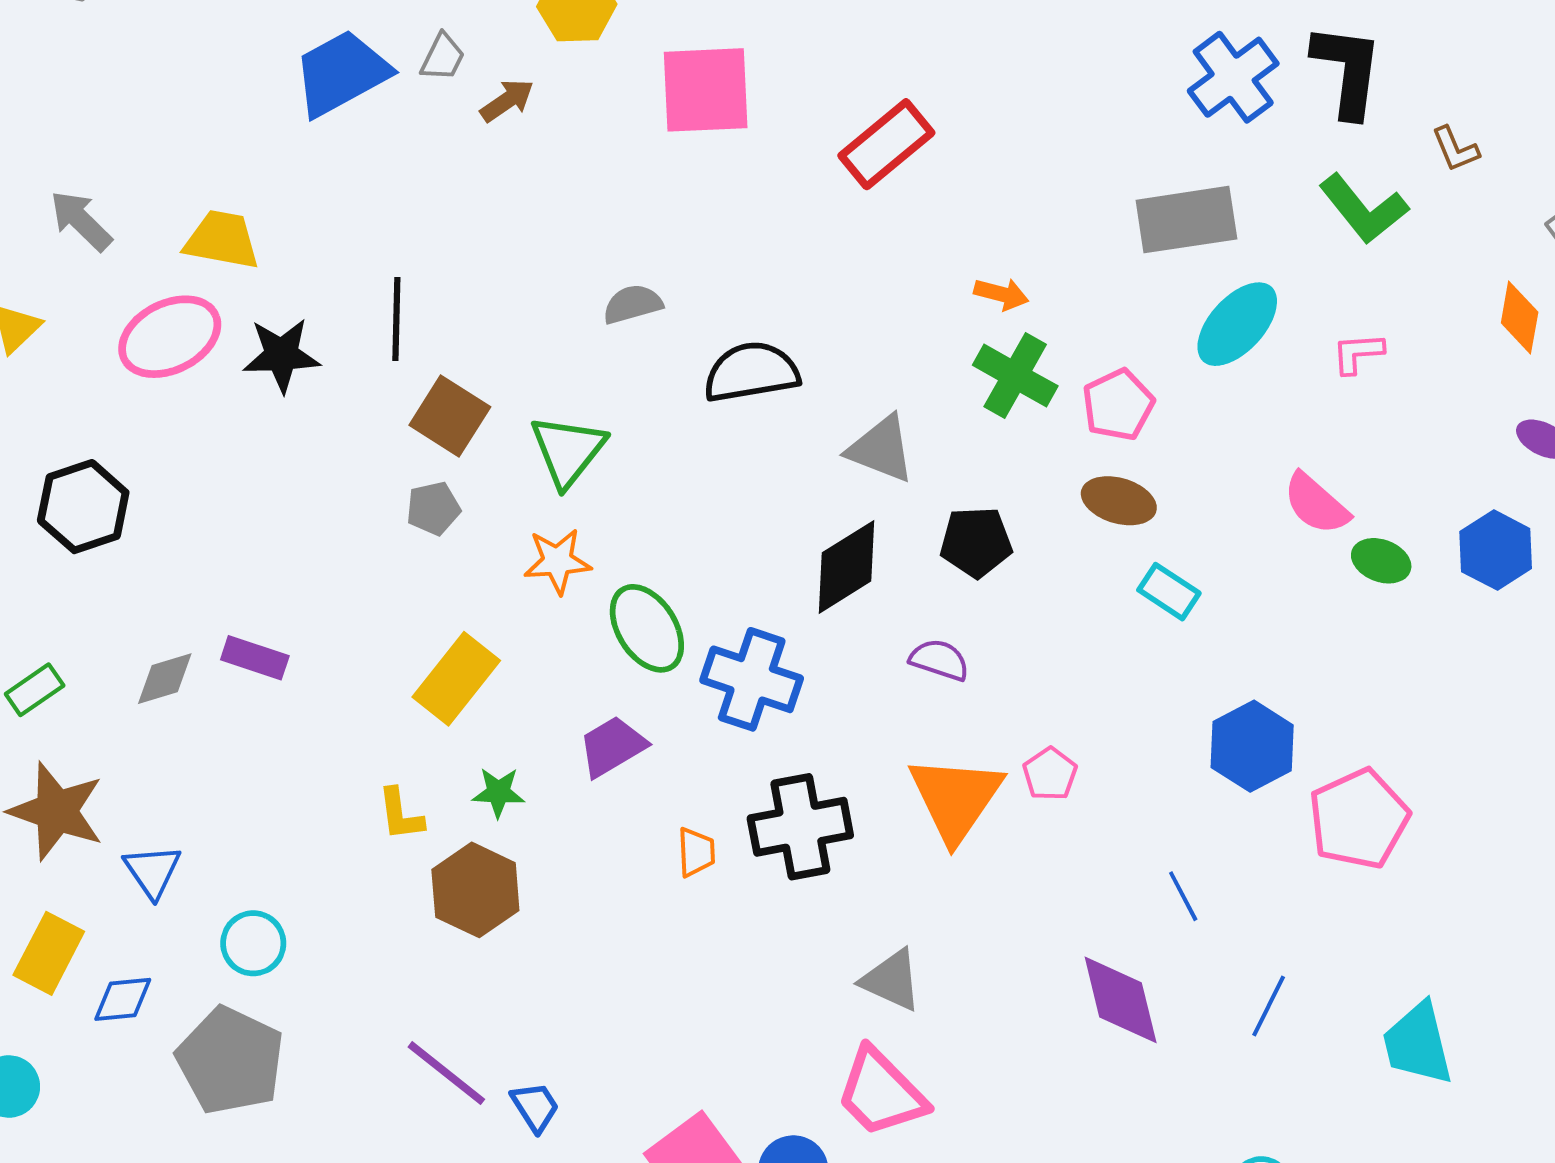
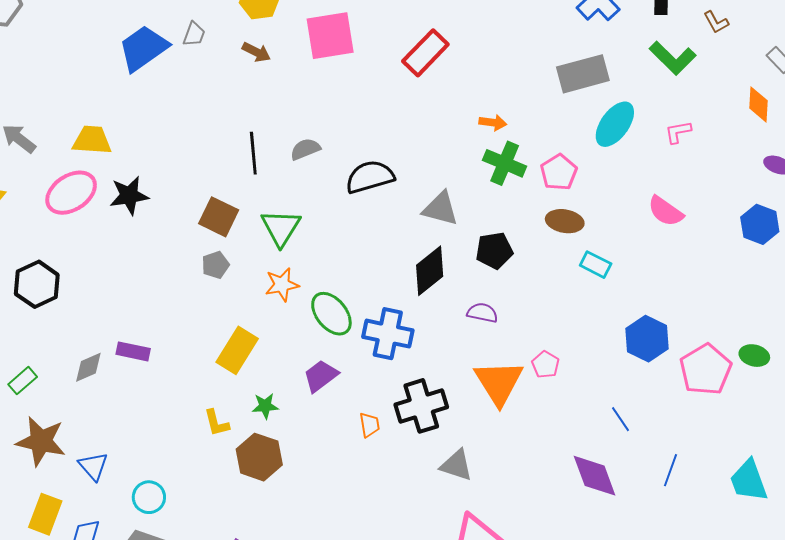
brown arrow: (507, 101) -> (256, 52), moved, turned 68
black line: (396, 319) -> (253, 153), moved
green ellipse: (1381, 561) -> (754, 356), moved
gray triangle: (892, 980) -> (456, 465), moved

